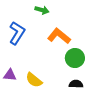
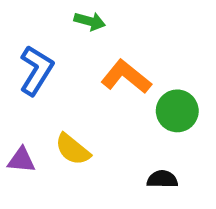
green circle: (75, 58) -> (177, 111), moved
yellow semicircle: (34, 80) -> (73, 149), moved

